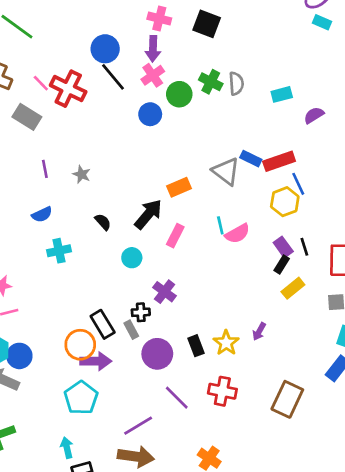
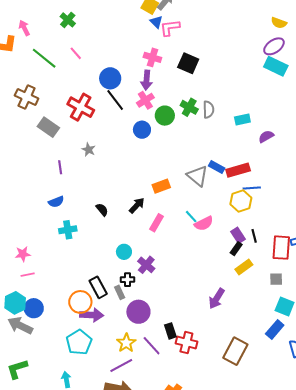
cyan rectangle: (322, 22) -> (276, 66), size x1.6
pink line: (41, 83) -> (76, 53), moved
gray star: (82, 174) -> (89, 150), moved
blue line: (298, 184) -> (252, 188), turned -72
black arrow: (148, 214) -> (137, 205), size x0.7
cyan line: (220, 225) -> (191, 217), turned -32
cyan circle: (132, 258) -> (124, 252), moved
purple arrow: (259, 332) -> (217, 299), size x1.5
yellow star: (226, 343) -> (126, 343), moved
black rectangle: (196, 346) -> (170, 331), moved

